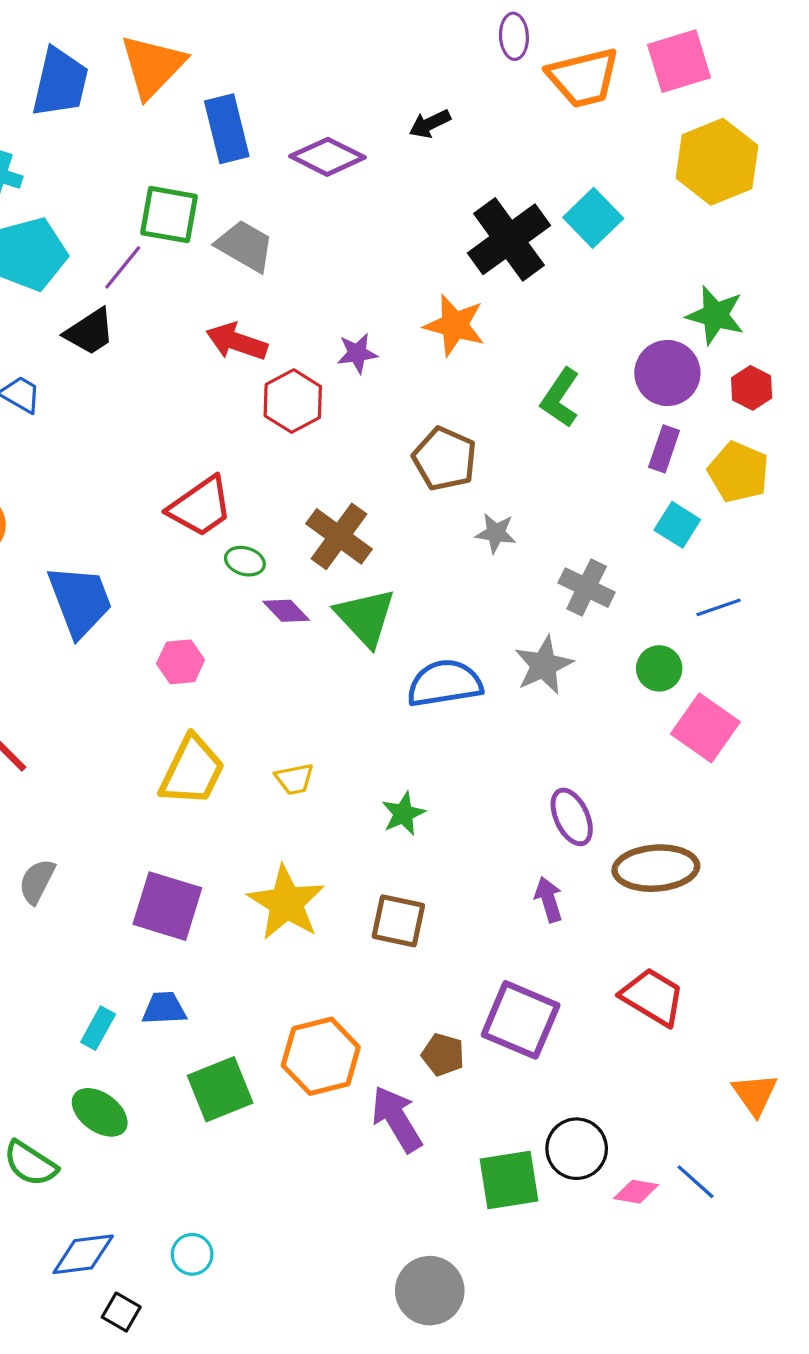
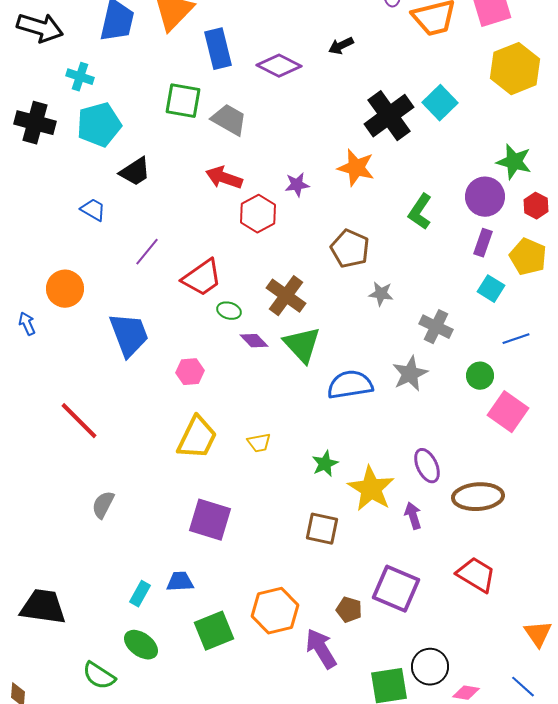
purple line: (123, 267) -> (147, 252), moved
yellow star: (286, 903) -> (371, 489), moved
purple square: (167, 906) -> (210, 520), moved
blue line: (695, 1182) -> (523, 687), moved

